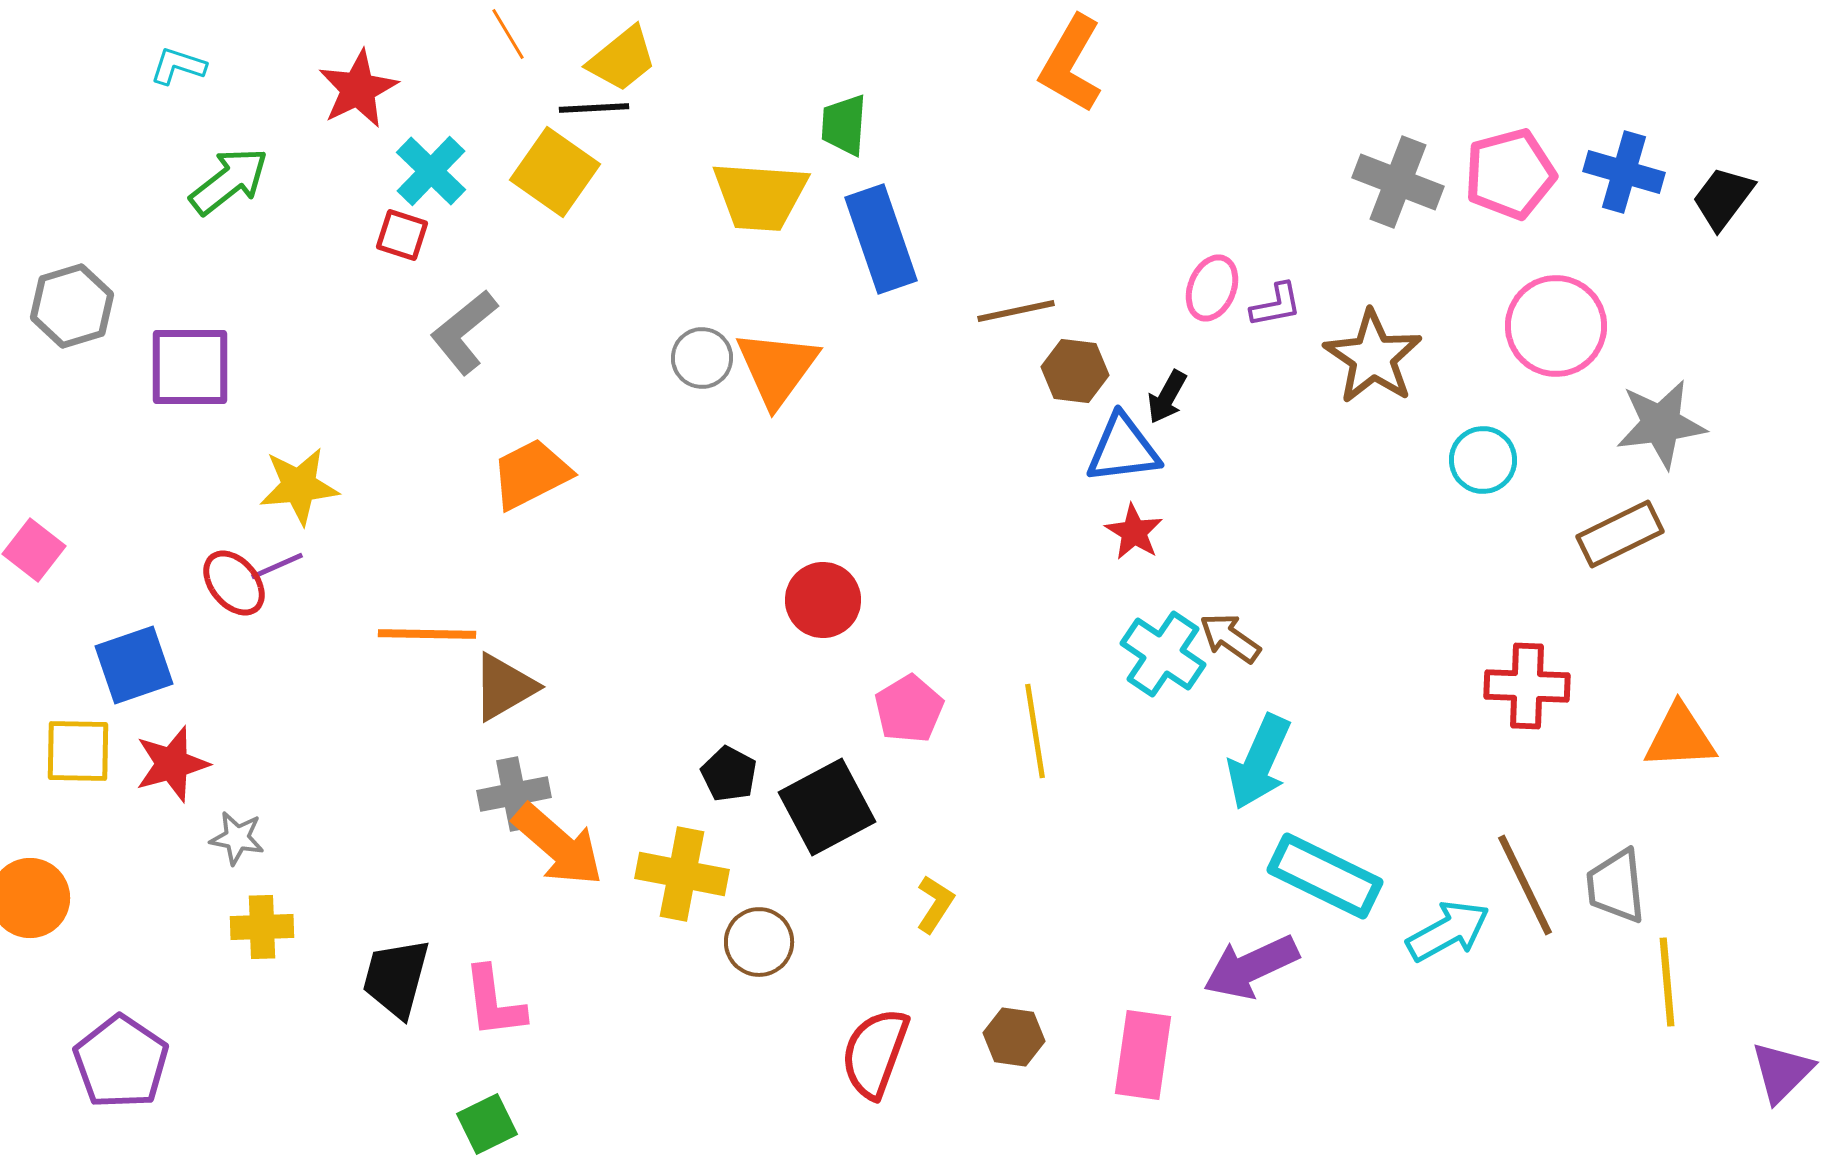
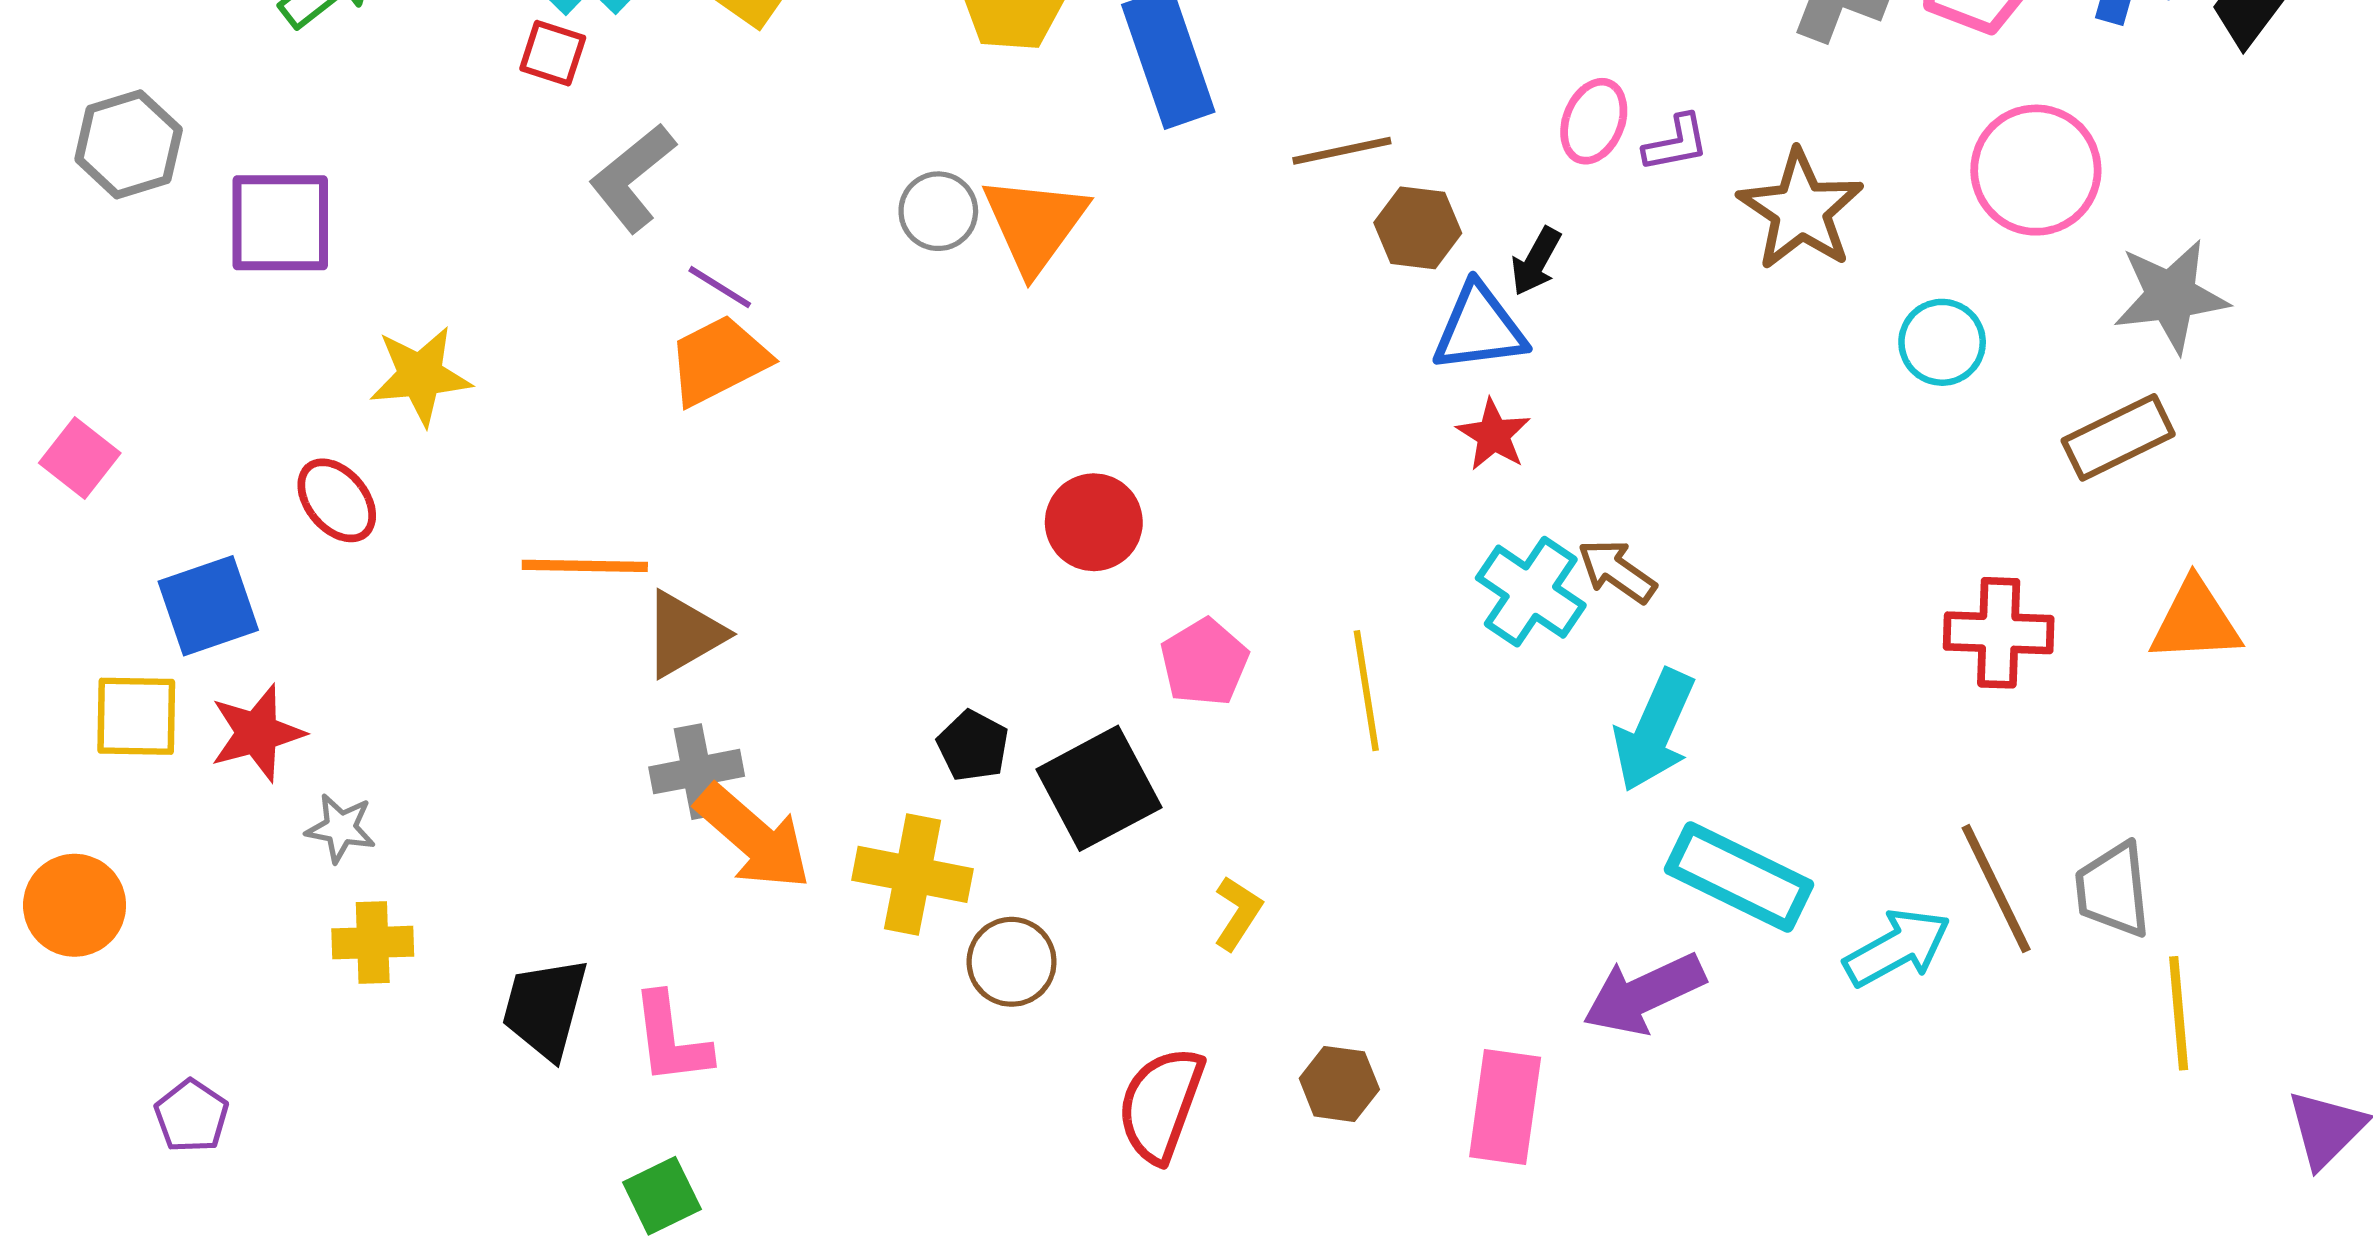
purple line: (277, 566) -> (720, 287), moved, turned 56
orange triangle: (1680, 737) -> (2195, 621), moved
purple pentagon: (121, 1062) -> (192, 1116), size x0.6

